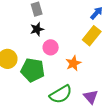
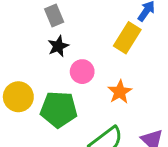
yellow rectangle: (92, 36) -> (127, 38), moved

